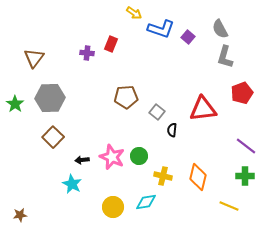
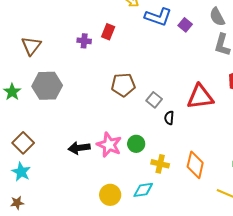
brown square: (53, 137) -> (23, 143), moved
black arrow: (82, 160) -> (79, 148), size x1.5
cyan star: (72, 184) -> (21, 172), moved

